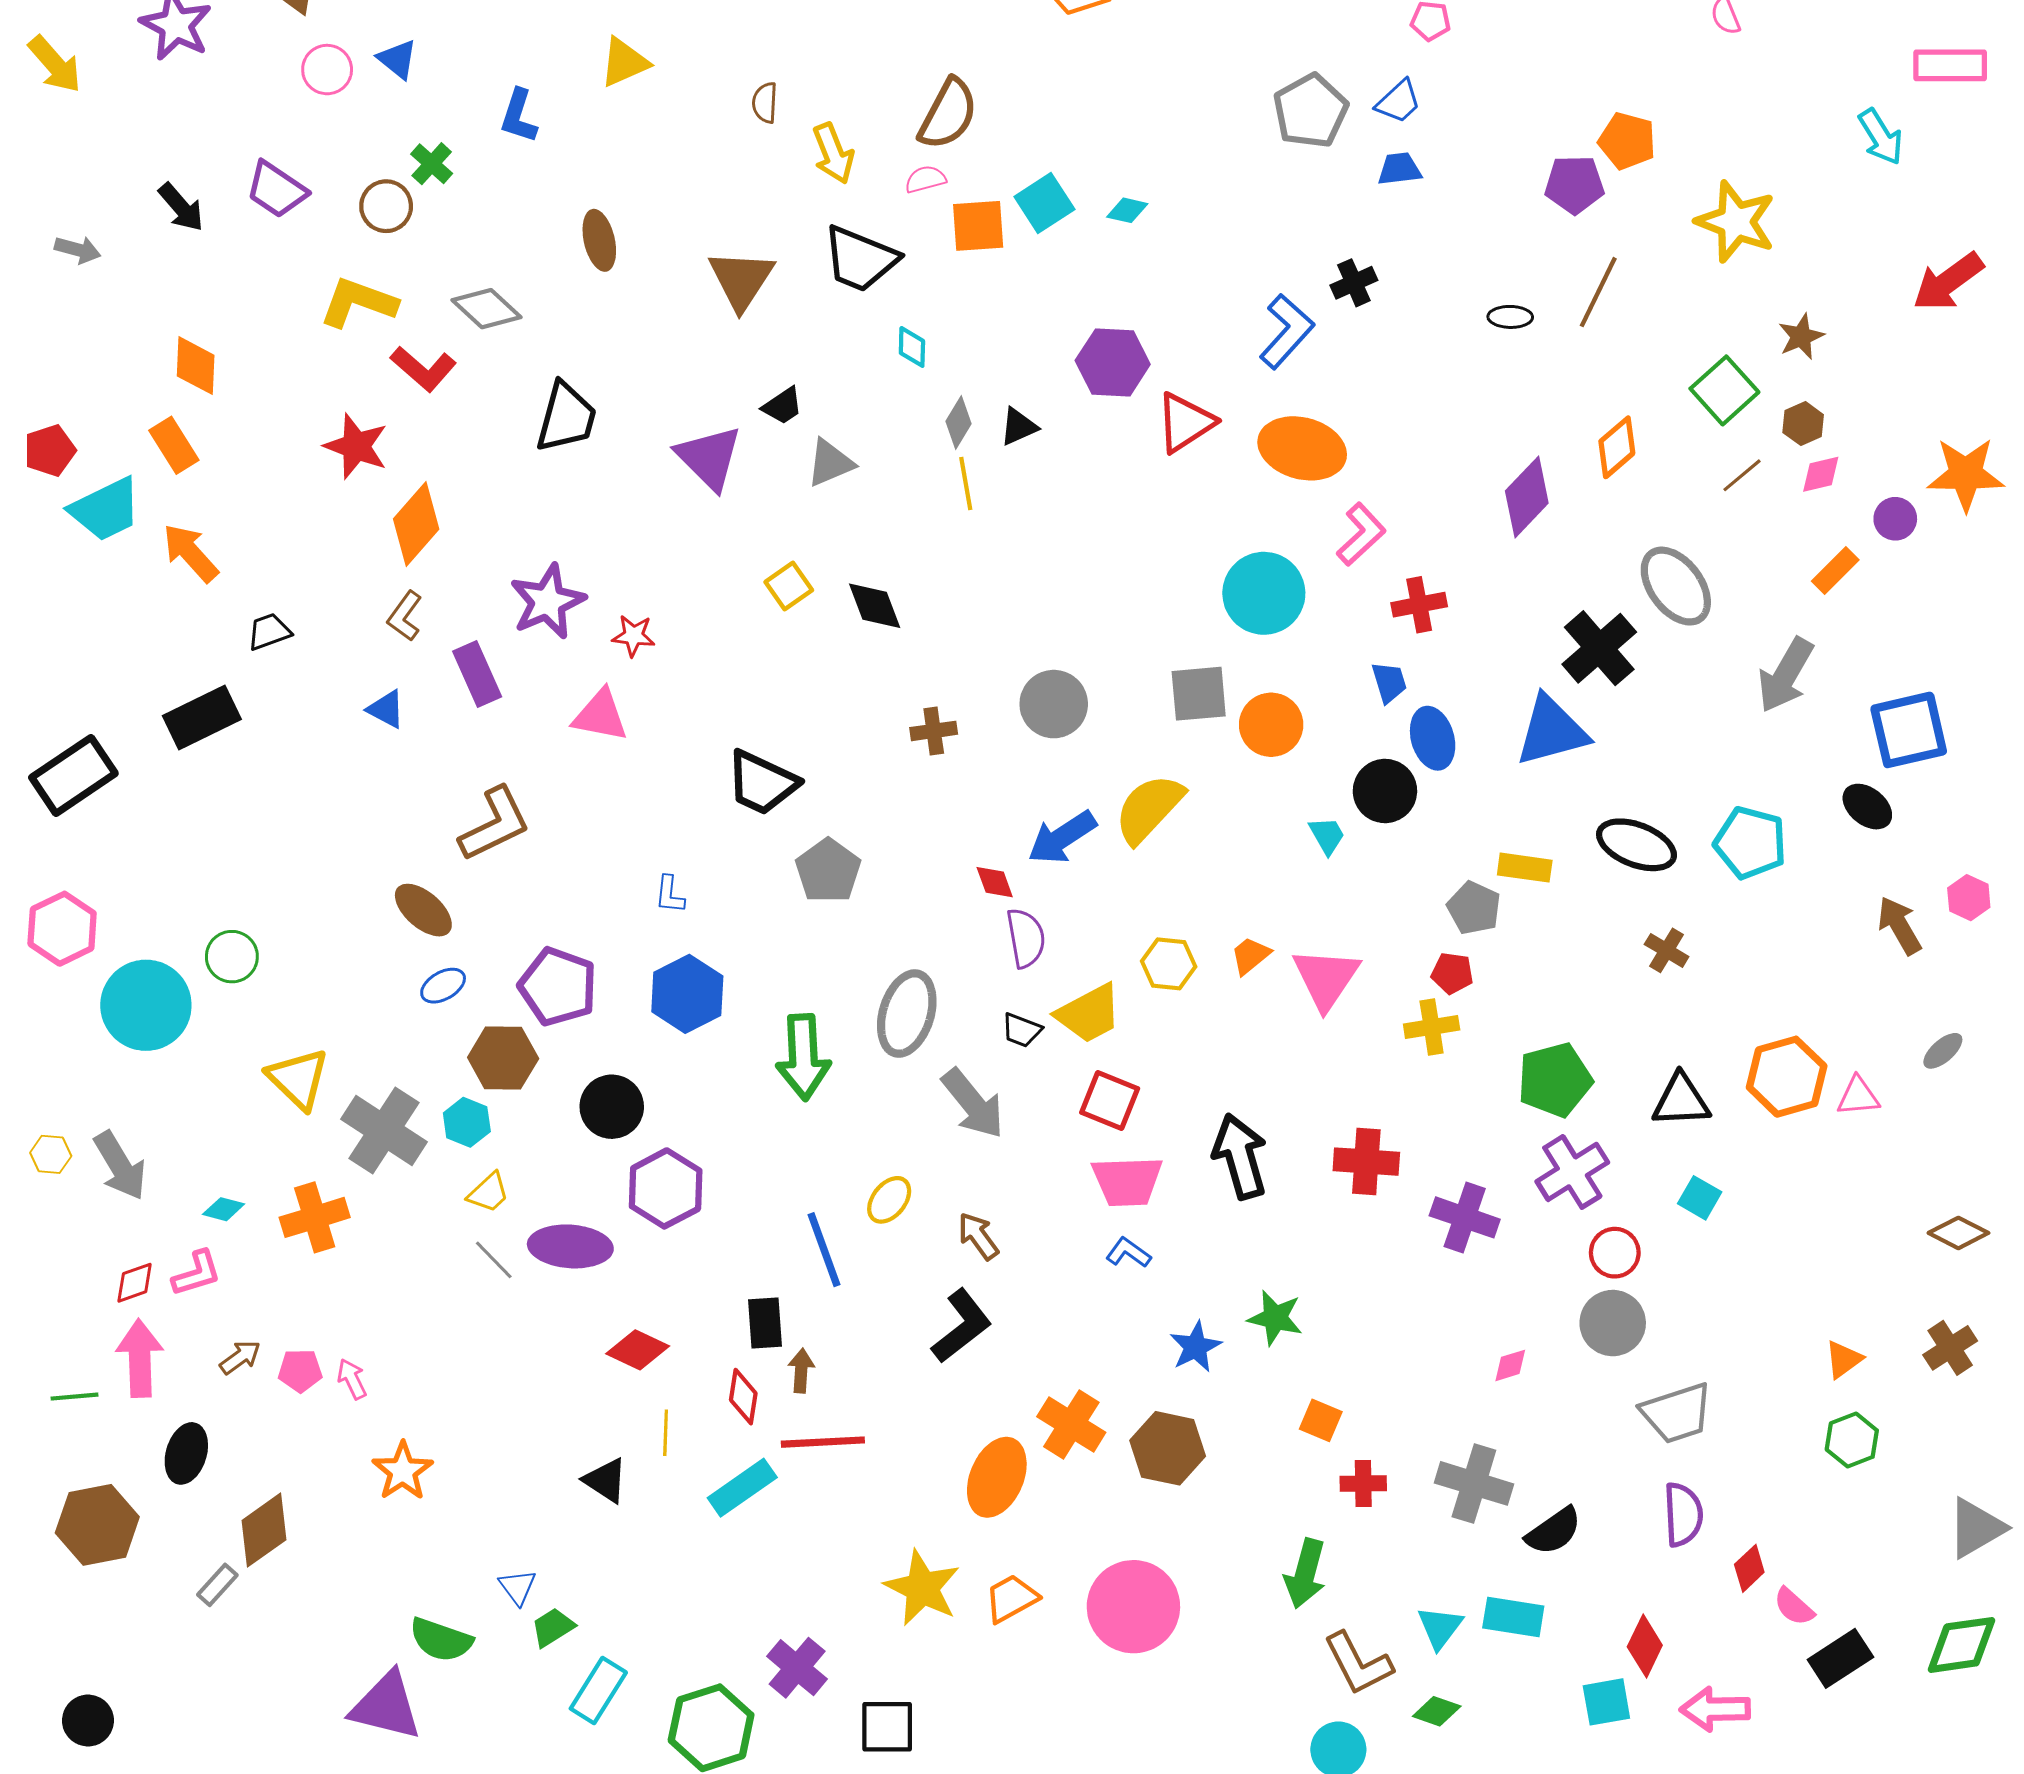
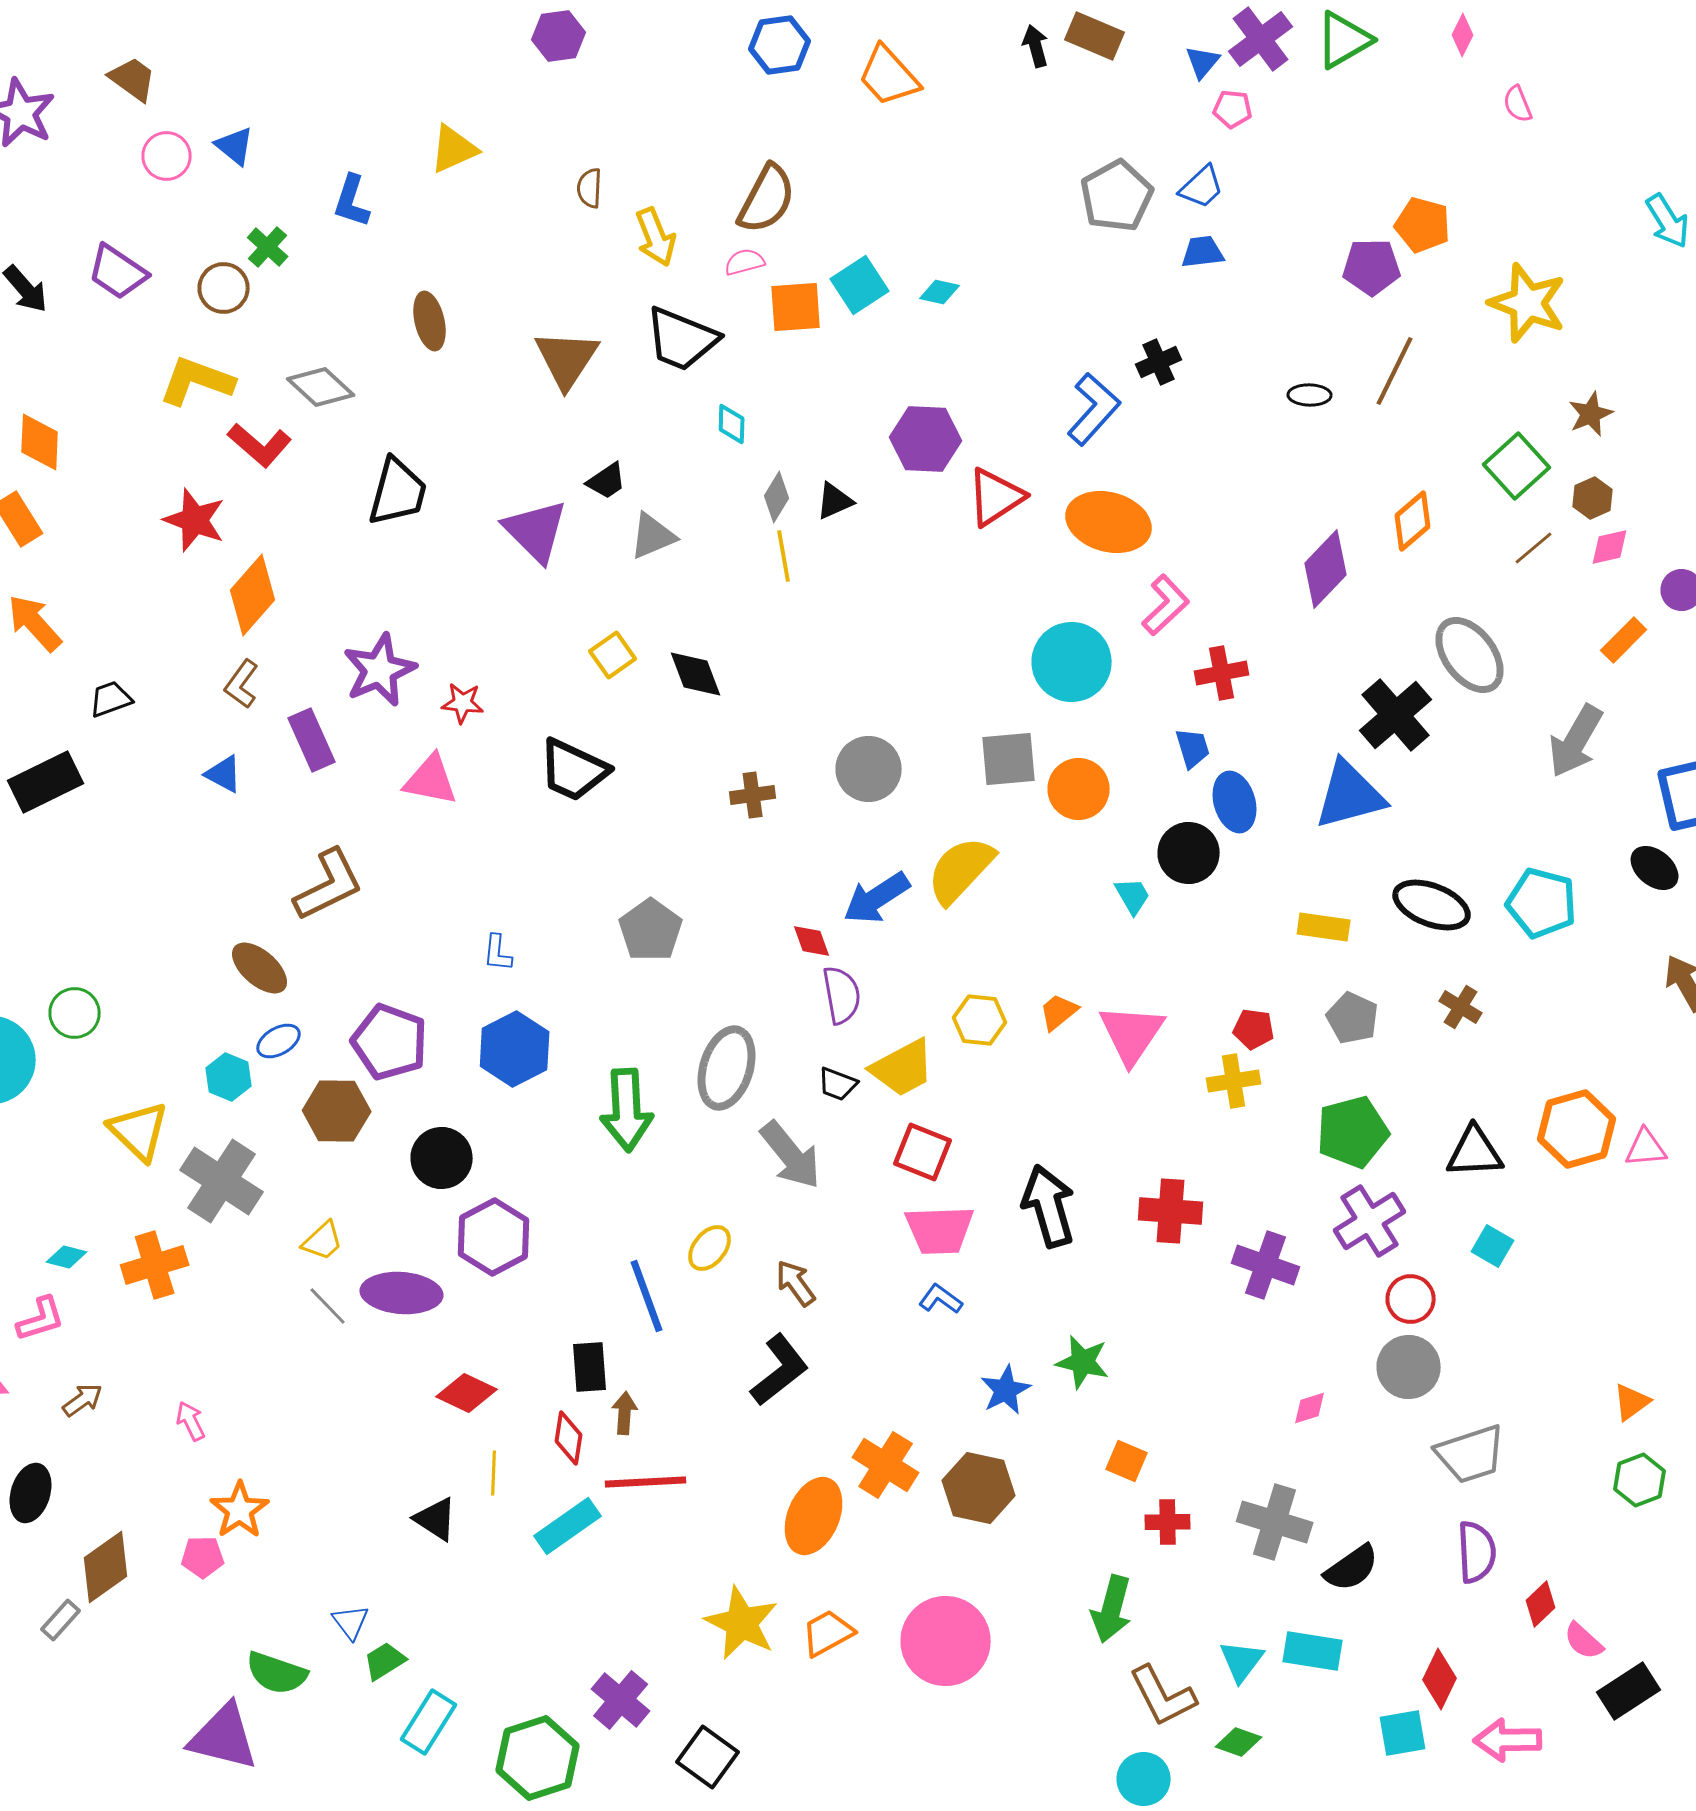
black trapezoid: (762, 783) -> (574, 770), moved
gray pentagon: (1474, 908) -> (1353, 1018), moved
cyan hexagon: (467, 1122) -> (229, 1077), moved
pink pentagon: (300, 1371) -> (203, 1557), moved
black square: (887, 1727) -> (708, 1757), turned 36

